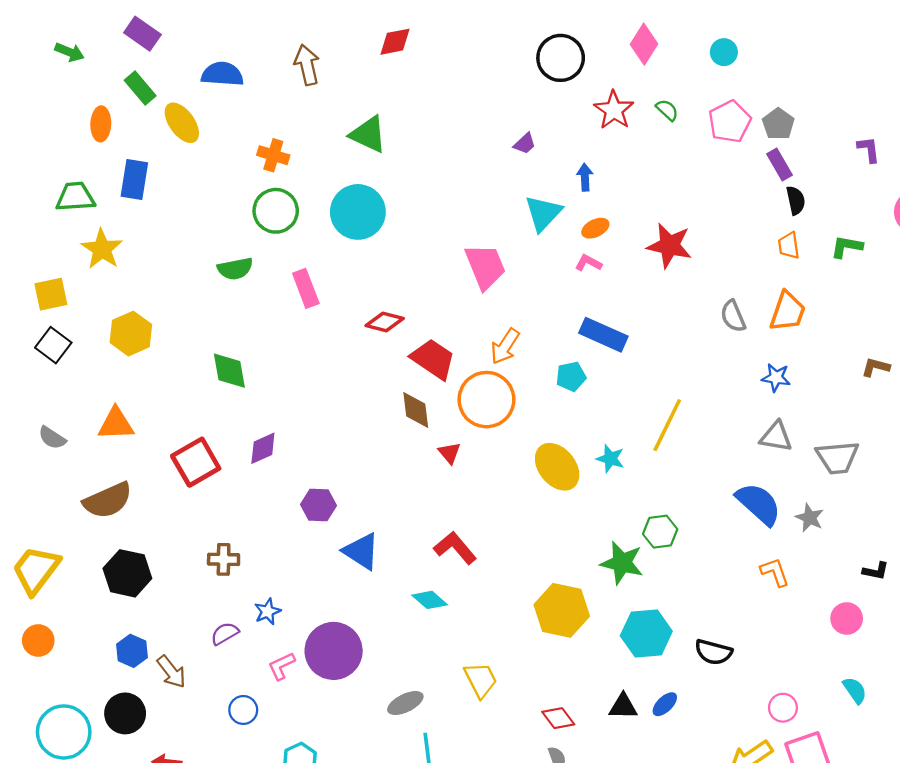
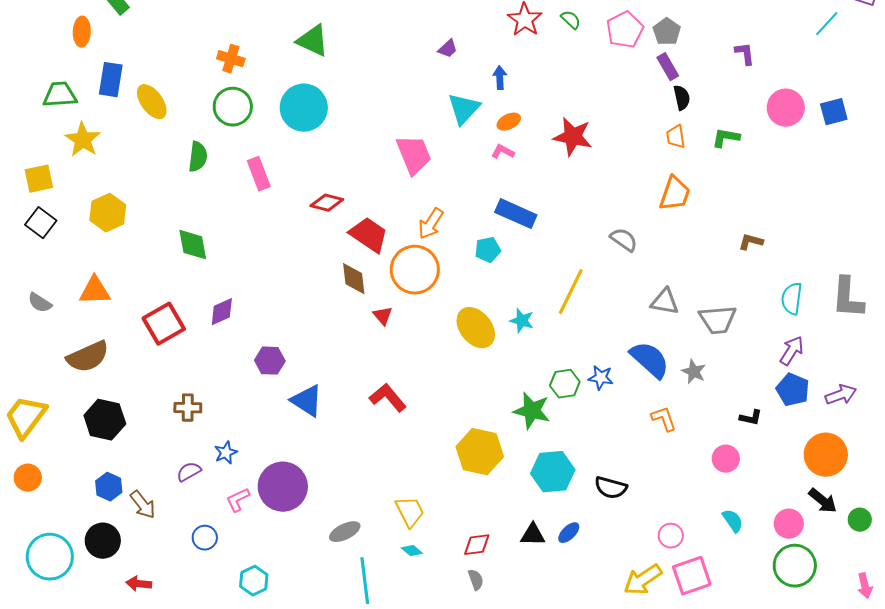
yellow ellipse: (182, 123) -> (152, 102), moved
green semicircle: (235, 269) -> (198, 157), turned -72
gray semicircle: (733, 316) -> (624, 240), moved, turned 148
blue star: (776, 378) -> (601, 378), moved
cyan diamond: (430, 600) -> (412, 551), moved, size x0.7
red diamond: (558, 718) -> (477, 545), turned -60

